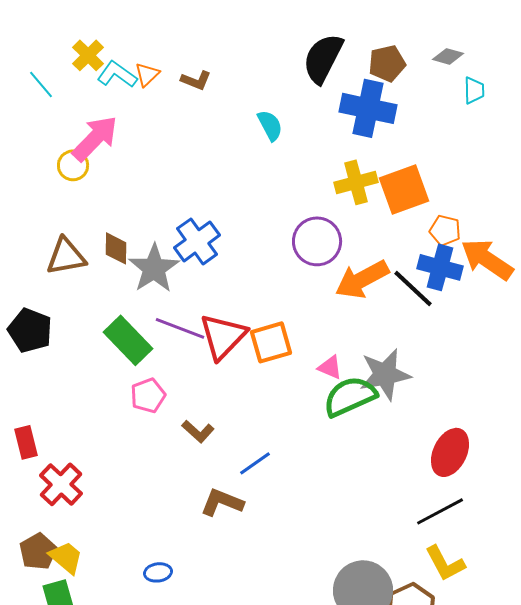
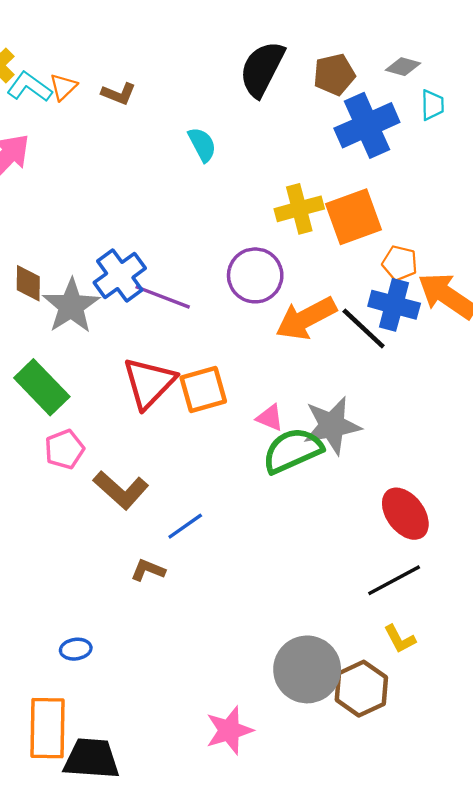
blue cross: (368, 108) -> (367, 125), moved, turned -36
purple line: (180, 328) -> (163, 297), moved
brown L-shape: (198, 431) -> (121, 490), size x1.5
red ellipse: (450, 452) -> (405, 514), turned -63
brown L-shape: (222, 502) -> (148, 570), size x0.7
yellow L-shape: (445, 563) -> (400, 639), size x0.7

